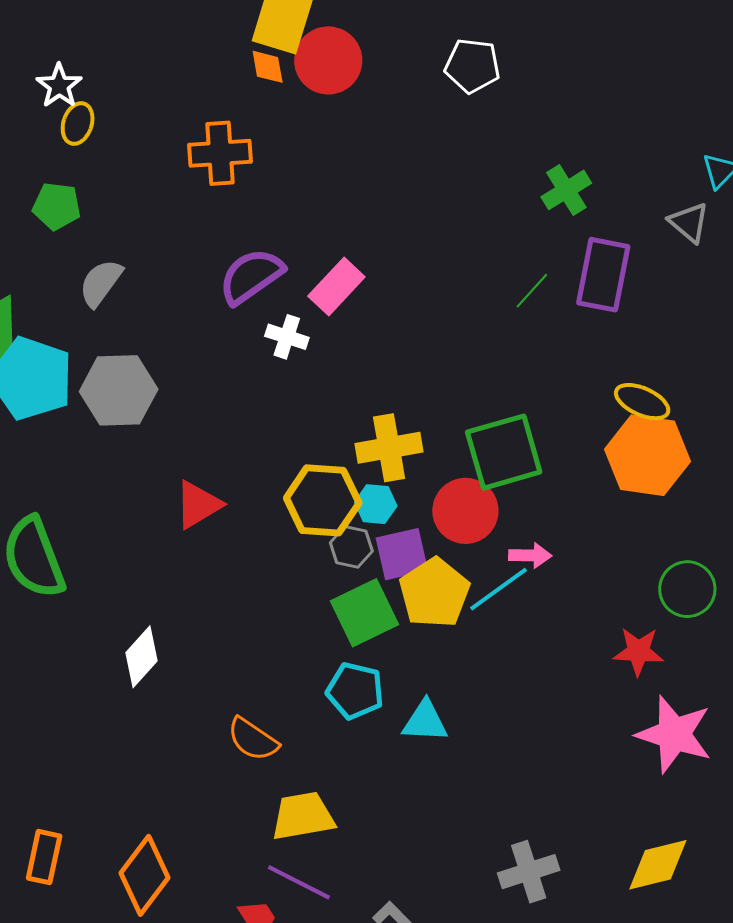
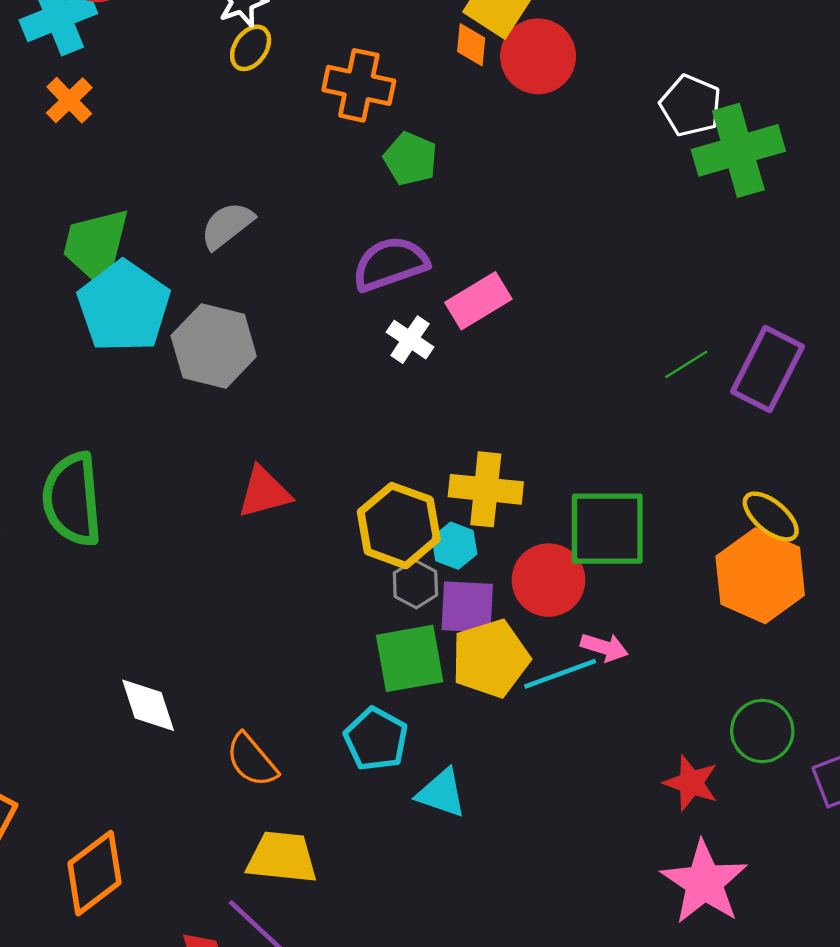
orange cross: (220, 153) -> (359, 85), moved
green cross: (566, 190) -> (738, 150), moved, size x1.6
green pentagon: (57, 206) -> (410, 159), moved
white diamond: (141, 657) -> (148, 705), moved, turned -76

